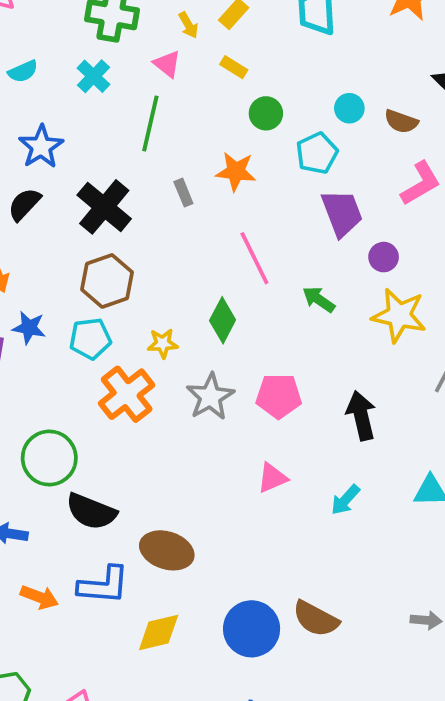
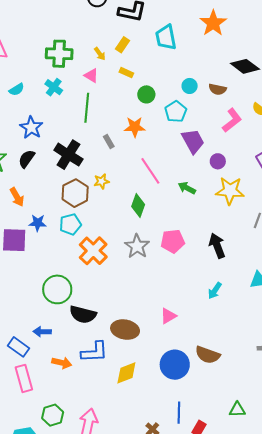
yellow star: (163, 343) -> (101, 181), moved
pink triangle: (272, 478) -> (168, 316), moved

